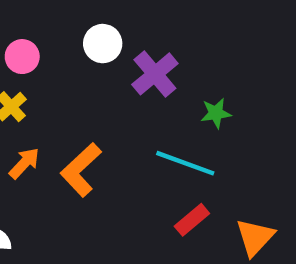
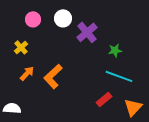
pink circle: (22, 57) -> (33, 19), moved
cyan line: (185, 163) -> (119, 76), moved

